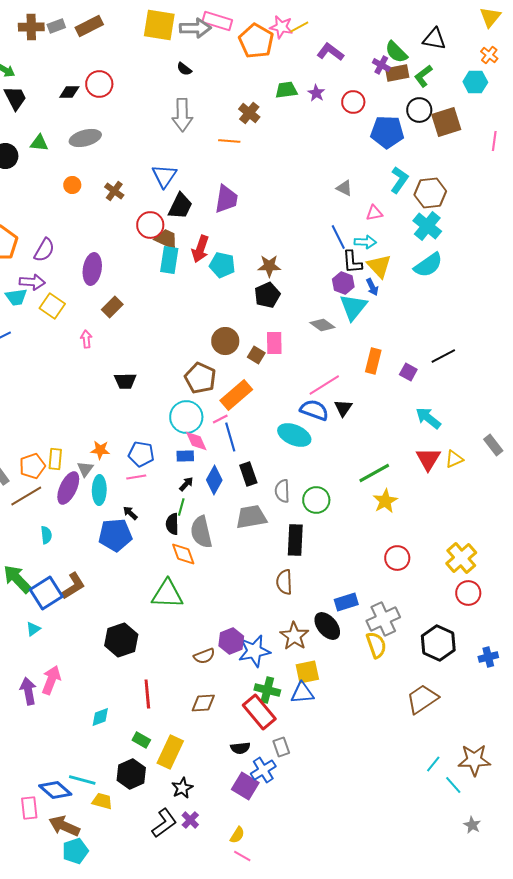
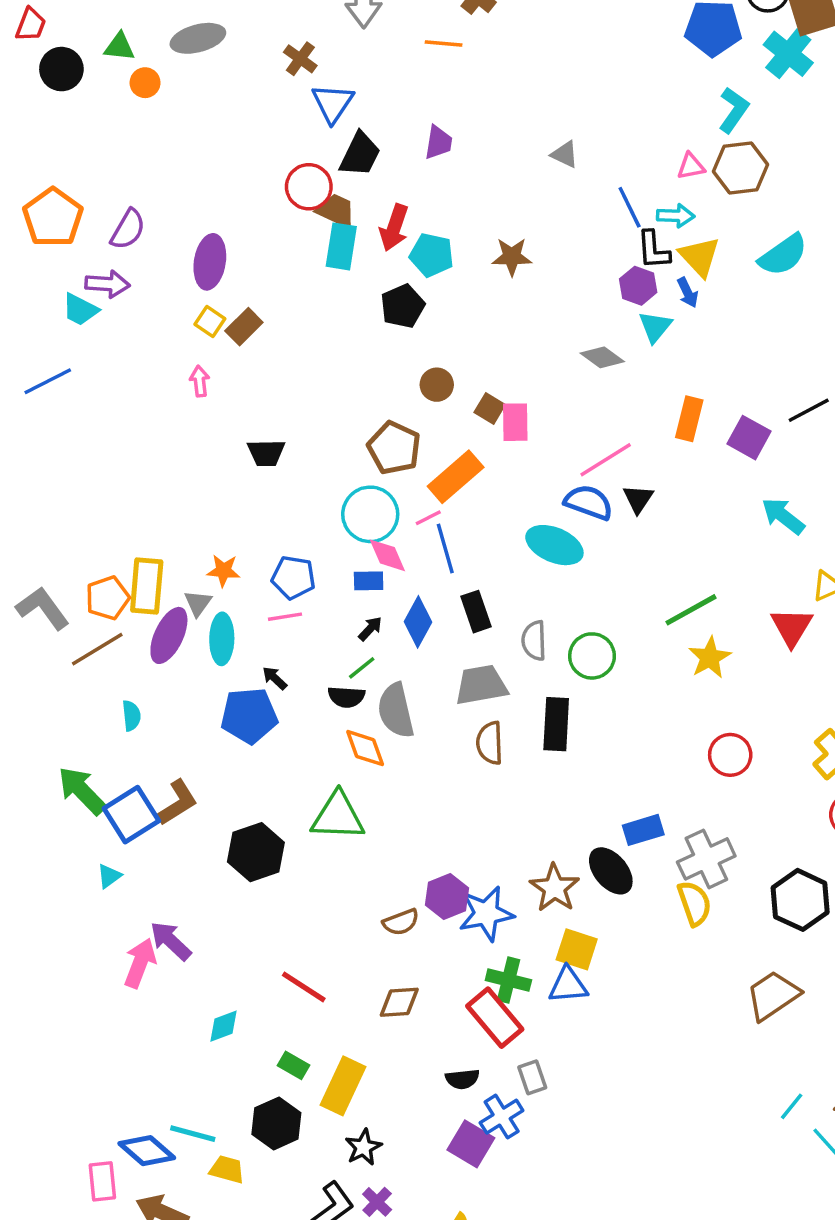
orange circle: (72, 185) -> (145, 83), moved
gray triangle: (344, 188) -> (565, 154), moved
brown cross: (114, 191) -> (300, 59), moved
brown hexagon: (430, 193) -> (740, 168), moved
purple trapezoid: (226, 199) -> (438, 142), size x0.7
cyan cross: (427, 226) -> (788, 54), moved
black pentagon: (267, 295) -> (403, 306), moved
cyan trapezoid: (16, 297) -> (80, 310), turned 35
yellow square: (52, 306) -> (210, 322), moved, size x0.7
cyan triangle: (353, 307) -> (655, 327), size x0.7
brown circle: (225, 341) -> (437, 385), size x0.7
pink rectangle: (274, 343) -> (515, 422), moved
purple square: (408, 372) -> (749, 438), size x1.4
yellow rectangle: (55, 459) -> (147, 586), size x1.5
red triangle: (428, 459) -> (792, 627), moved
green line: (181, 507) -> (362, 668), turned 36
black semicircle: (172, 524) -> (346, 697), turned -85
brown semicircle: (284, 582) -> (490, 743), moved
black hexagon: (121, 640) -> (256, 852), moved
yellow square: (307, 672) -> (577, 949), turned 30
purple arrow: (28, 691) -> (171, 941), moved, turned -36
red line: (147, 694) -> (304, 987), turned -52

